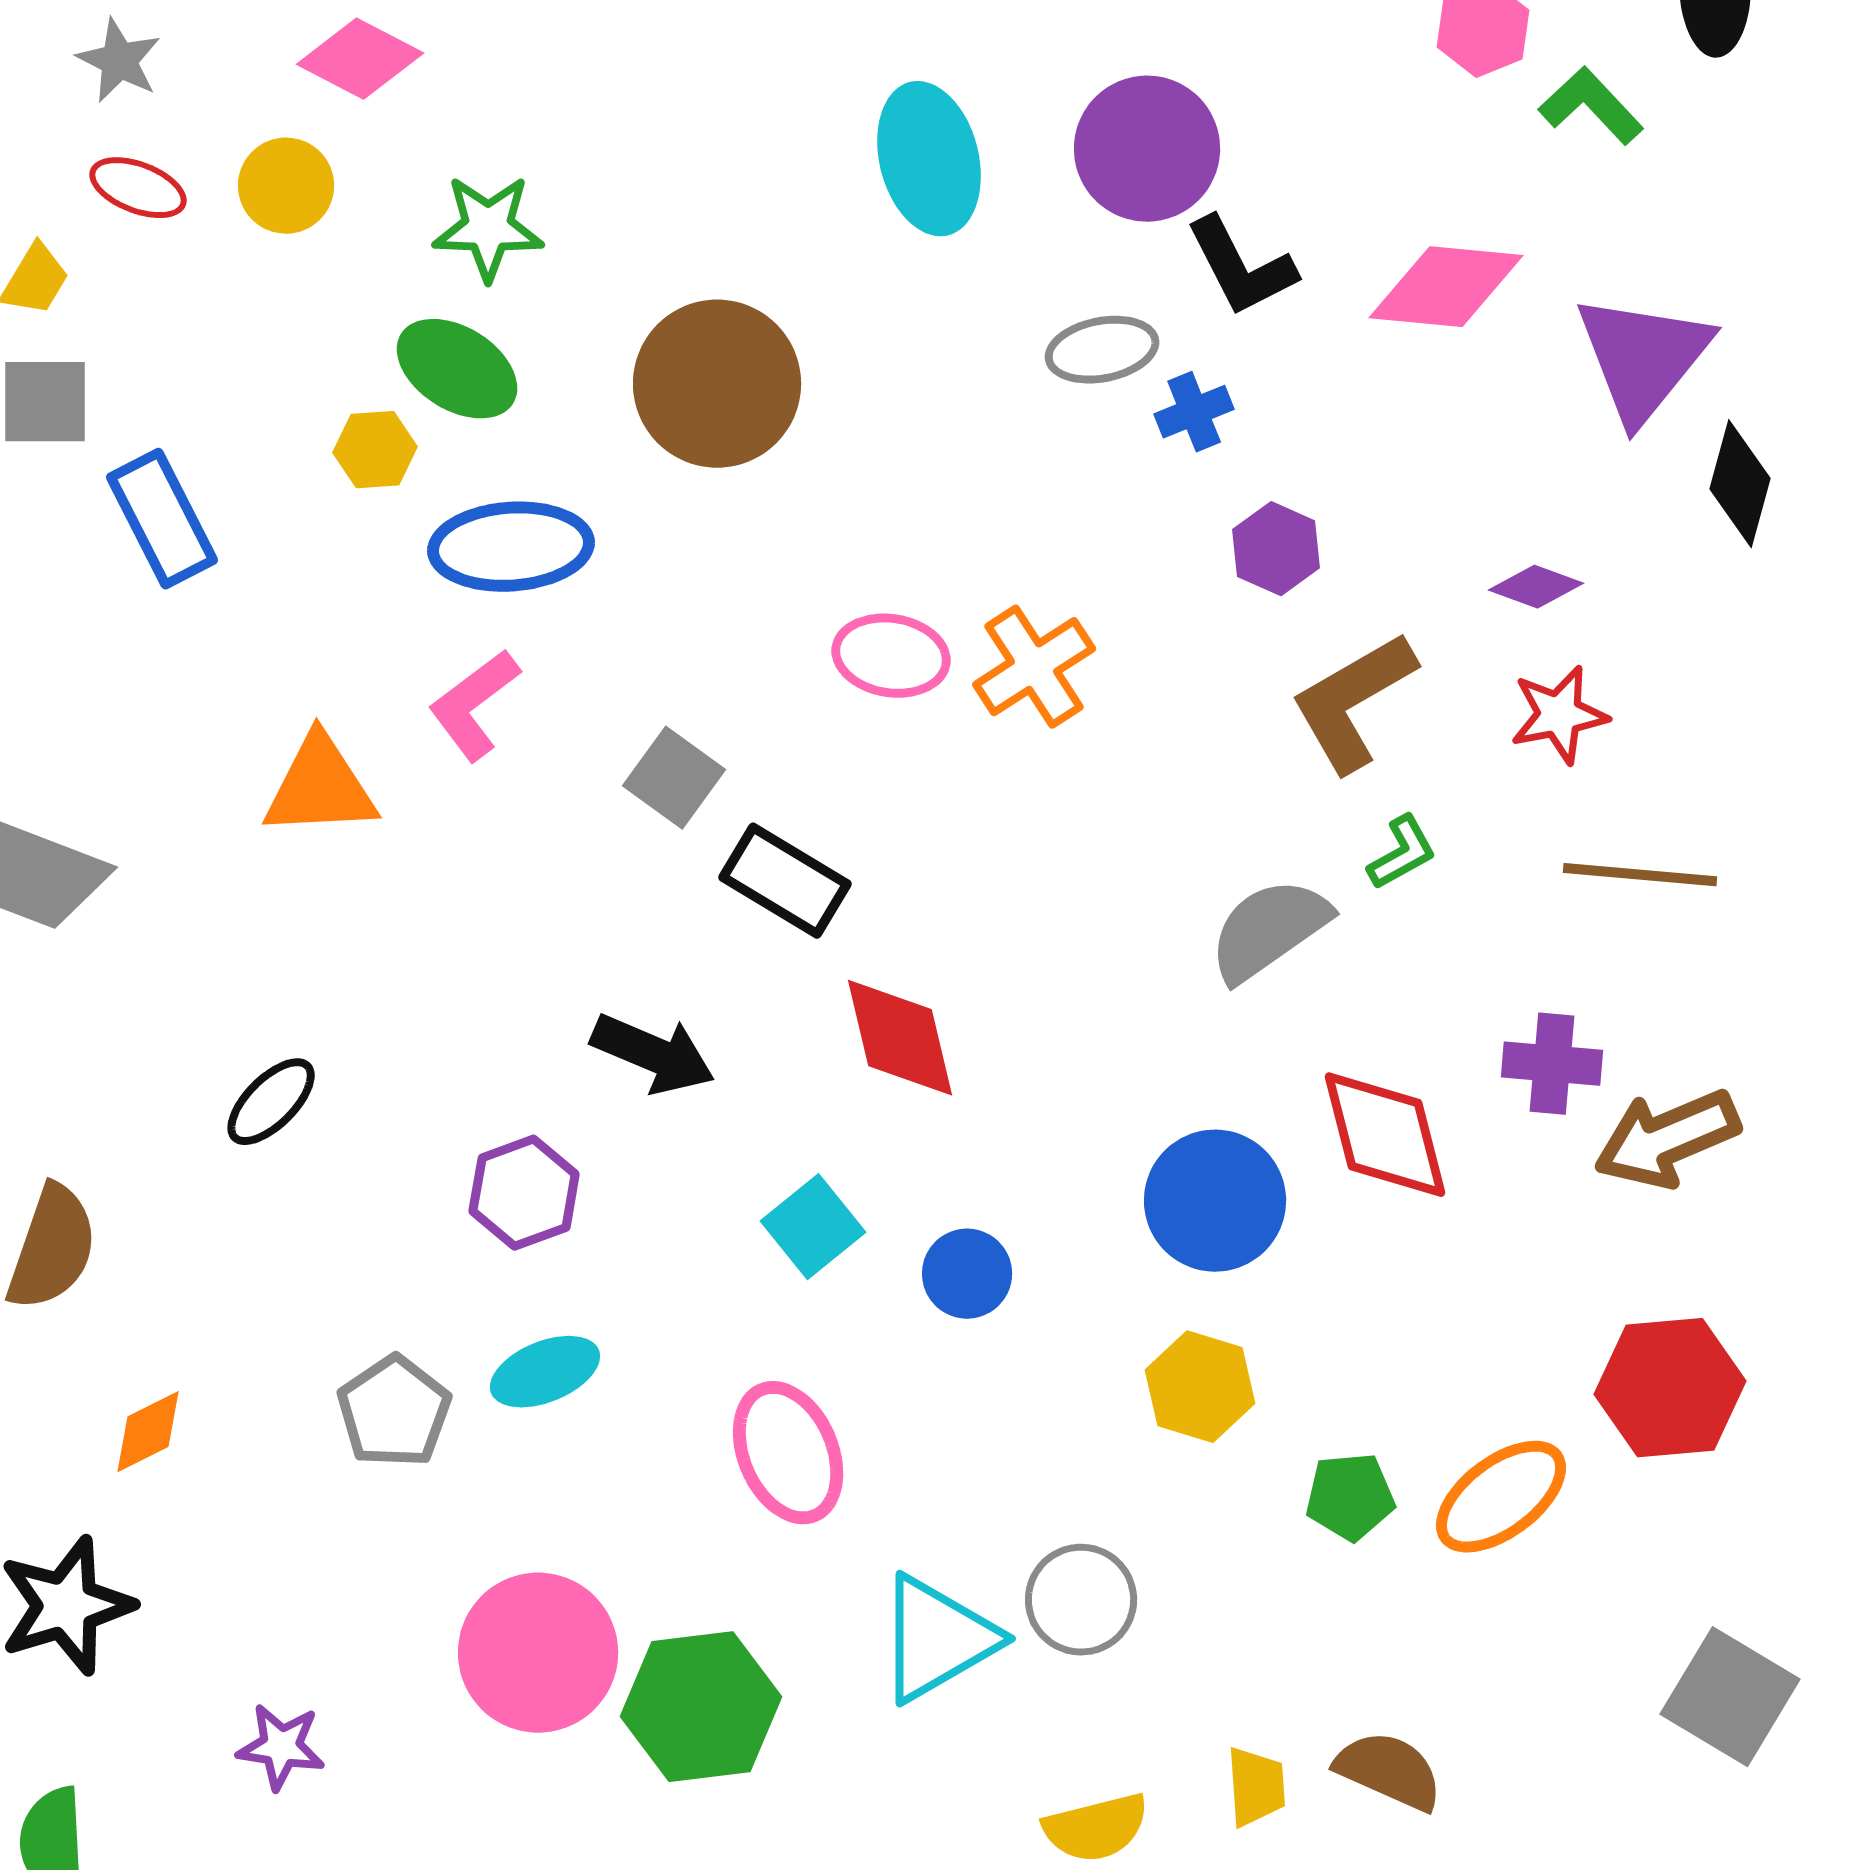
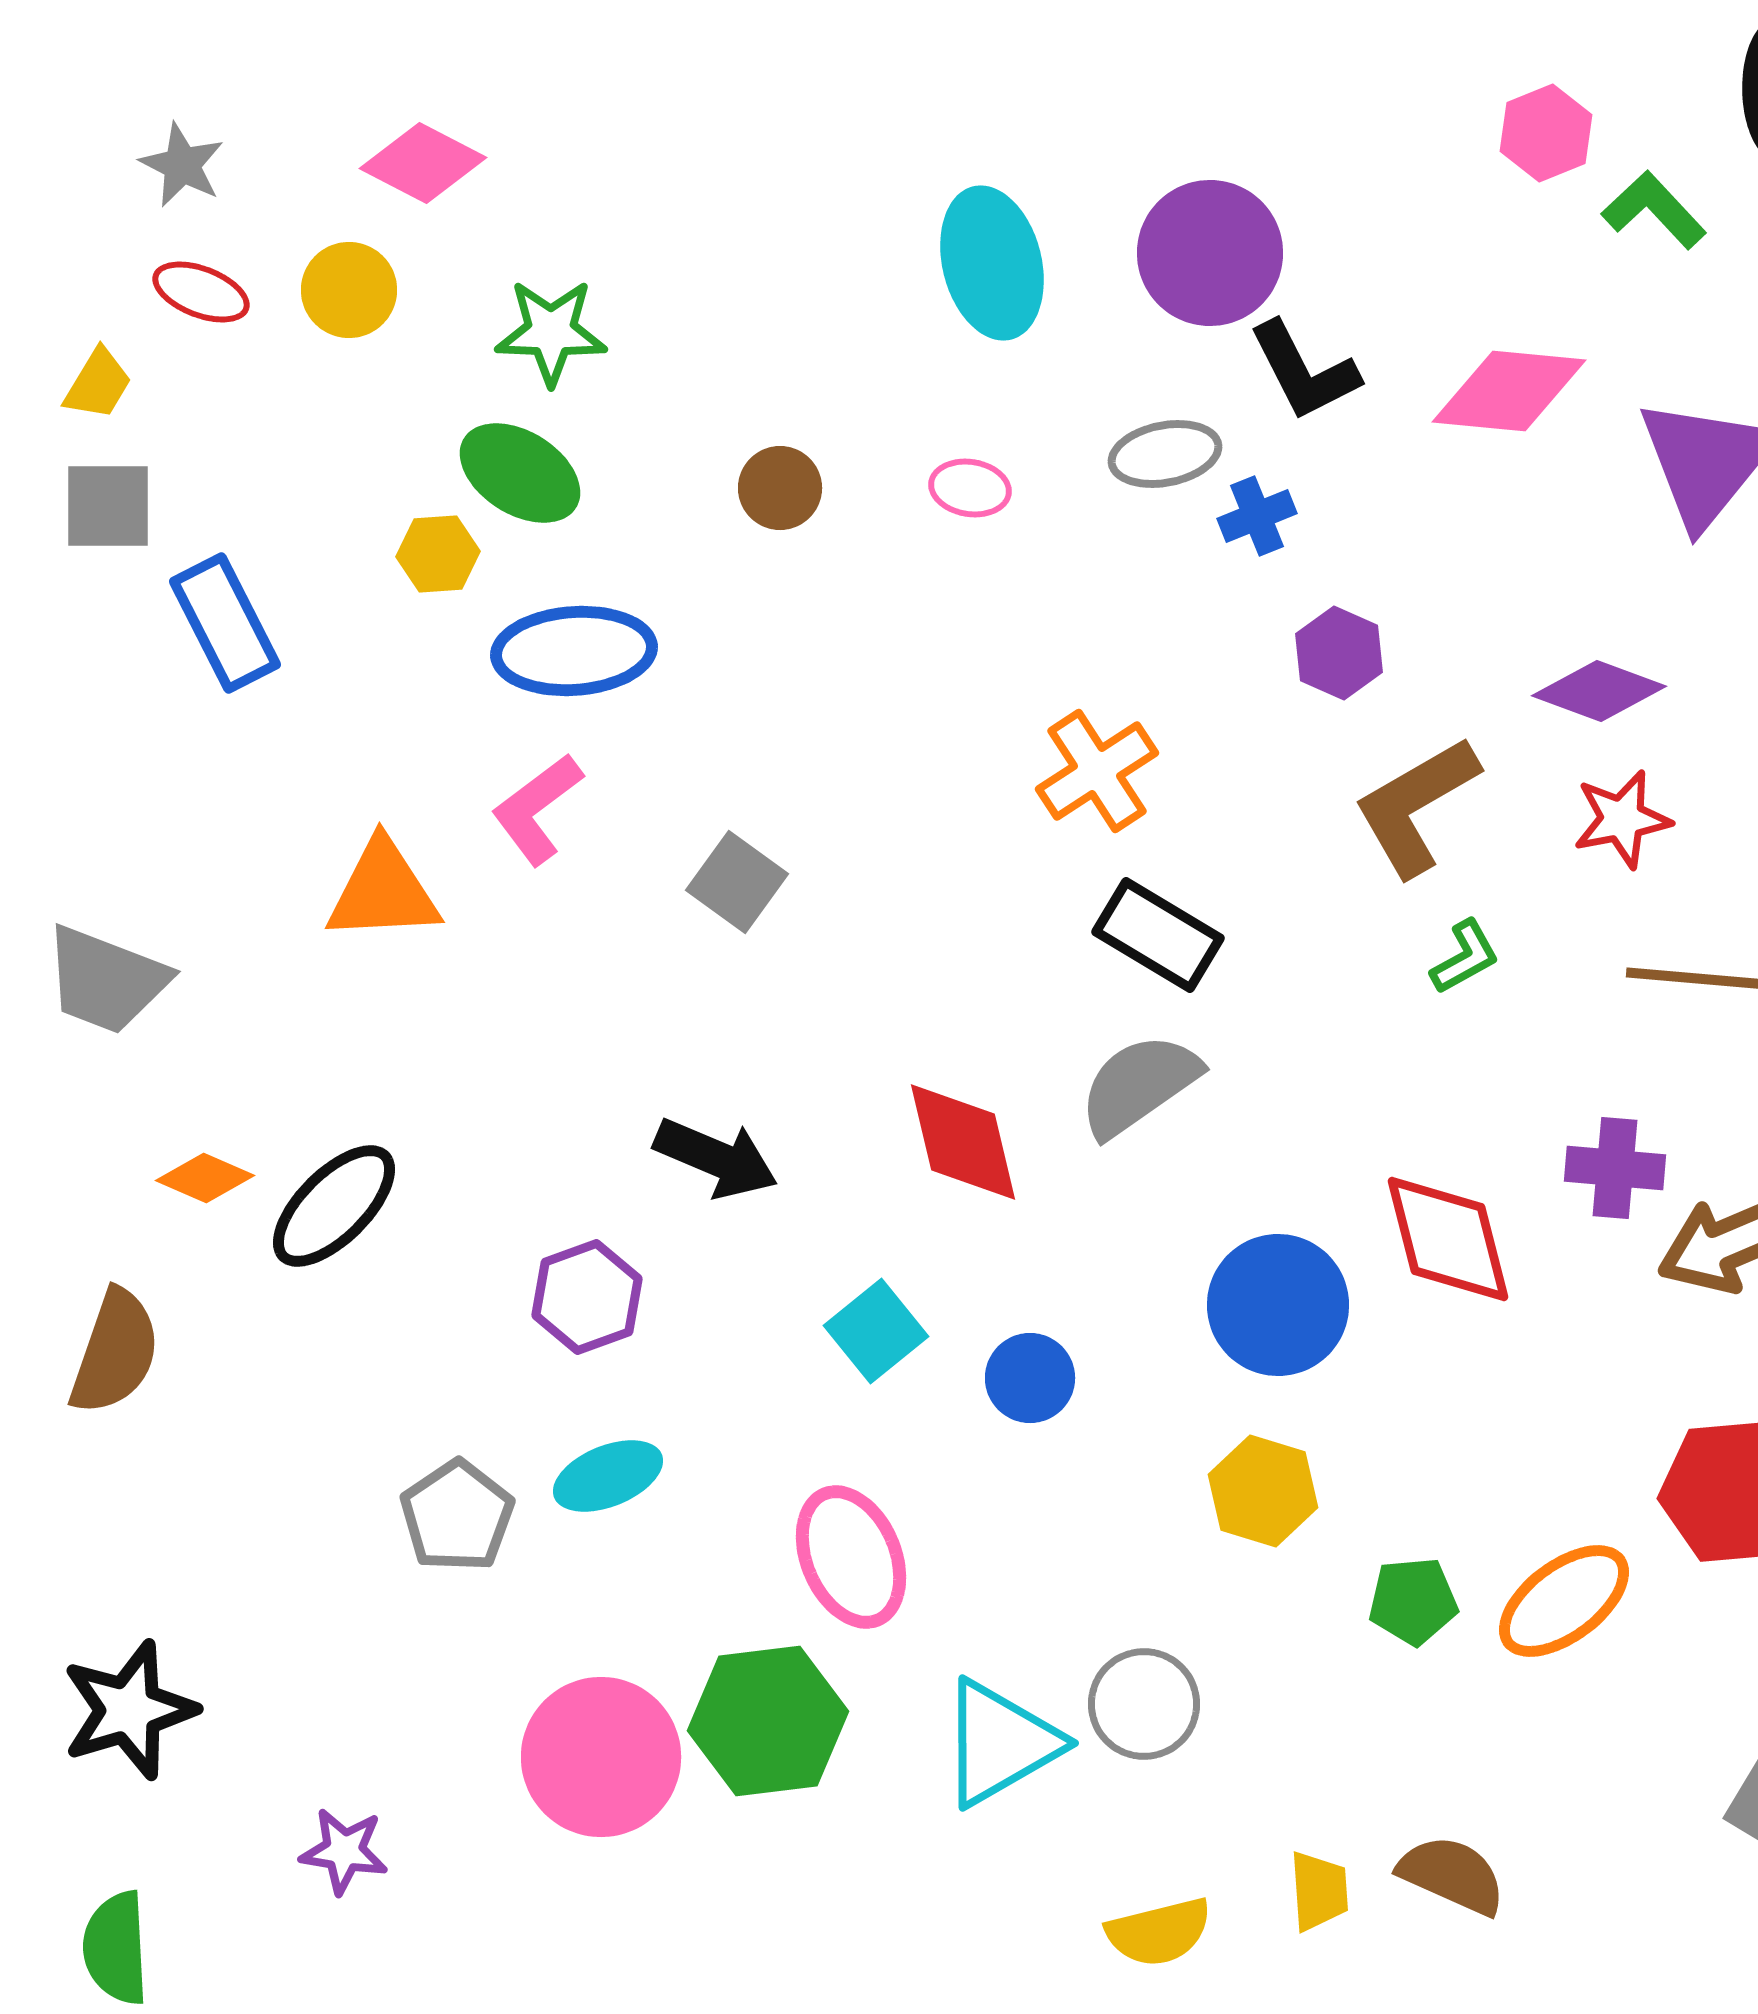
brown circle: (717, 384) -> (780, 488), size x0.5
purple diamond: (1536, 587) -> (1599, 691), size x1.4
pink ellipse: (891, 656) -> (970, 488), moved, size x0.7
black rectangle: (785, 881) -> (1158, 935), moved
gray semicircle: (1269, 930) -> (1139, 1085), moved
black ellipse: (271, 1102) -> (334, 1206), size x1.4
orange diamond: (148, 1432) -> (205, 1178), moved, turned 50
green hexagon: (701, 1707) -> (768, 1721), moved

